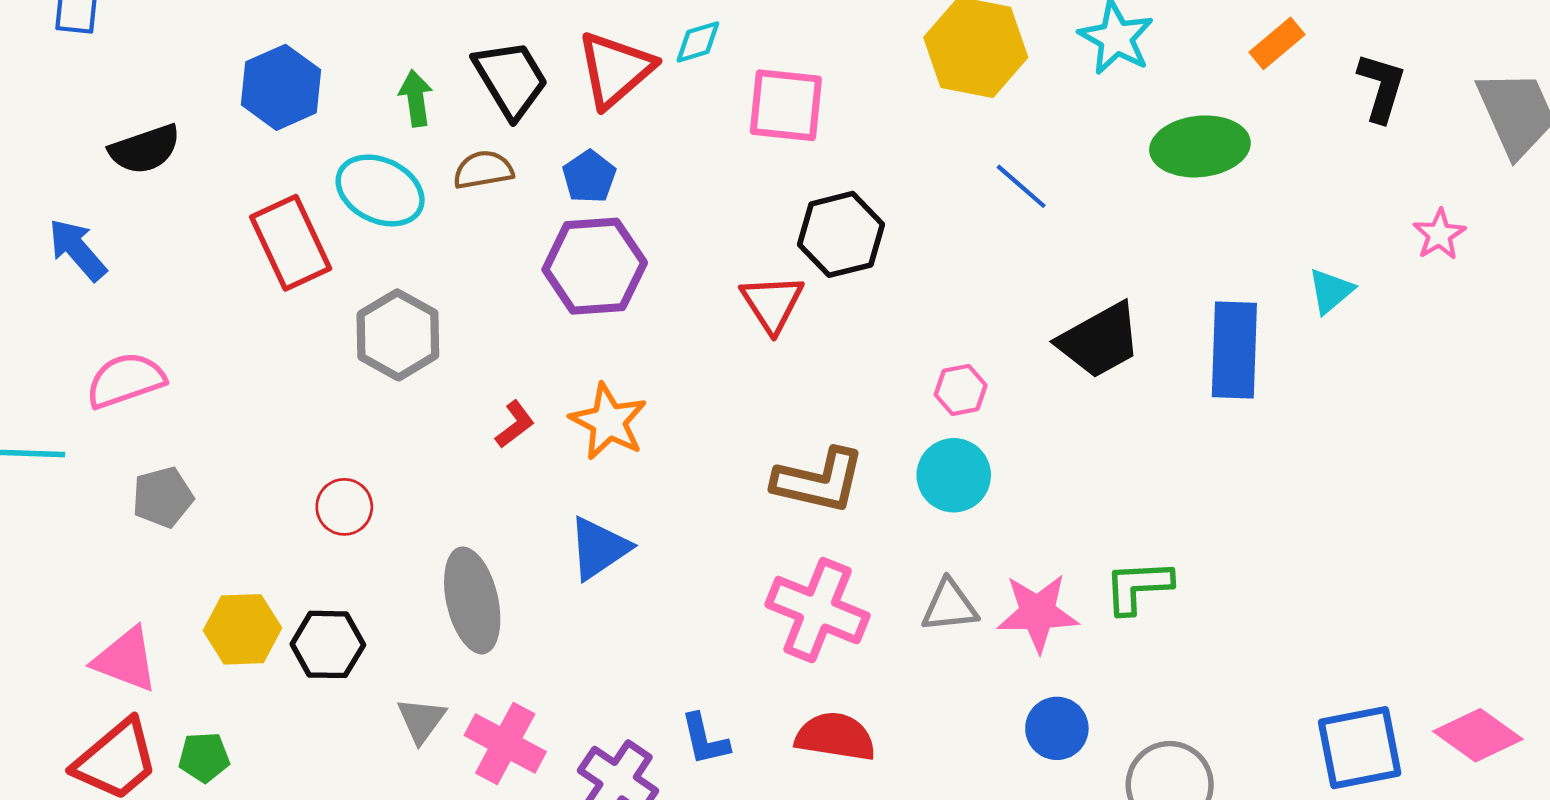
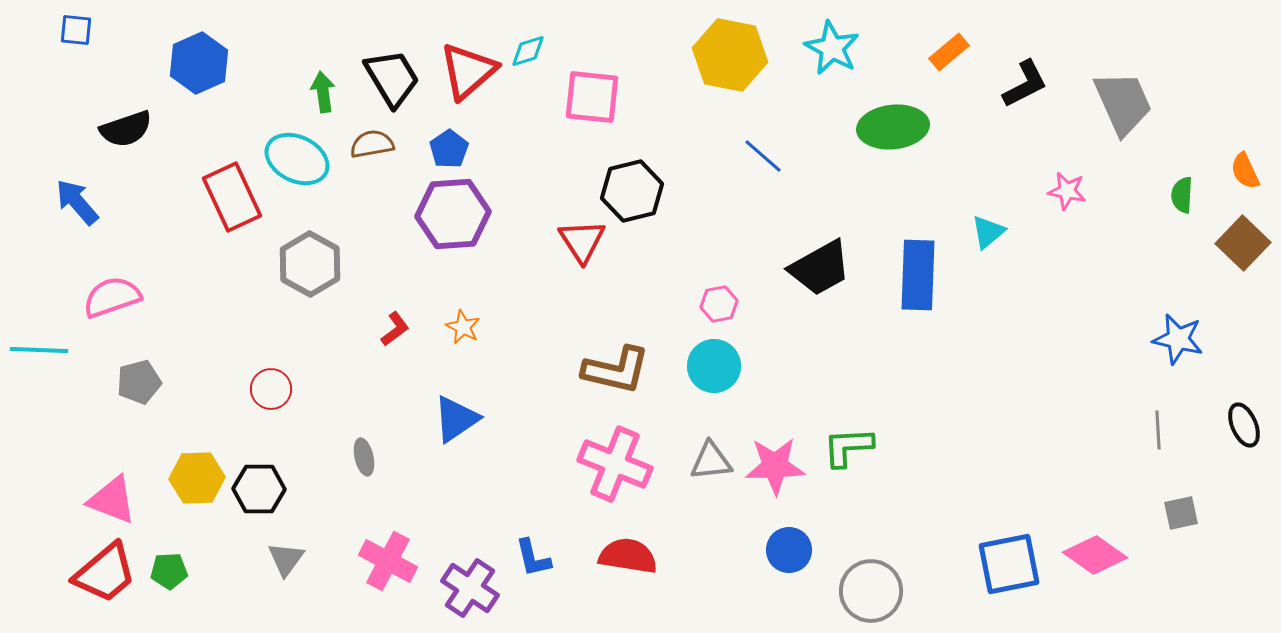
blue hexagon: (281, 87) -> (199, 63), moved
black L-shape: (1382, 87) -> (1025, 84), turned 46
pink star: (1439, 234) -> (1067, 191), turned -30
orange star: (608, 422) -> (463, 327), size x0.6
gray ellipse: (472, 600) -> (364, 457), size x0.5
gray triangle: (421, 720) -> (286, 559), moved

